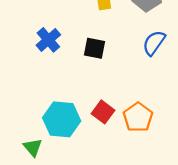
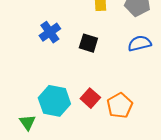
blue semicircle: (154, 43) -> (140, 43), turned 35

